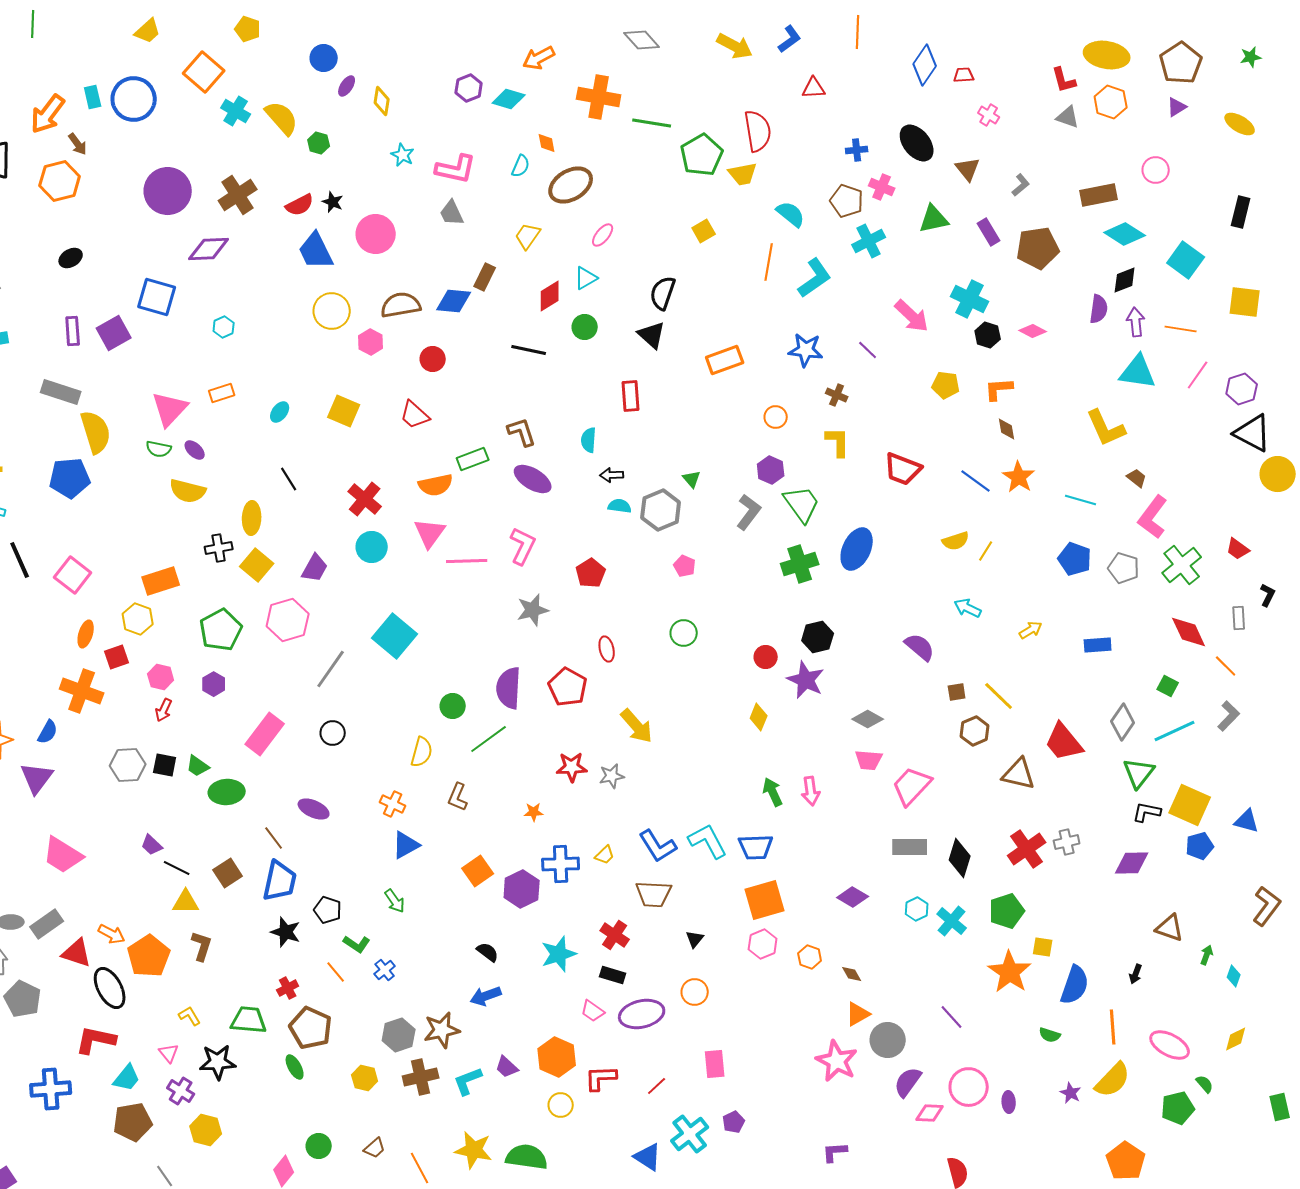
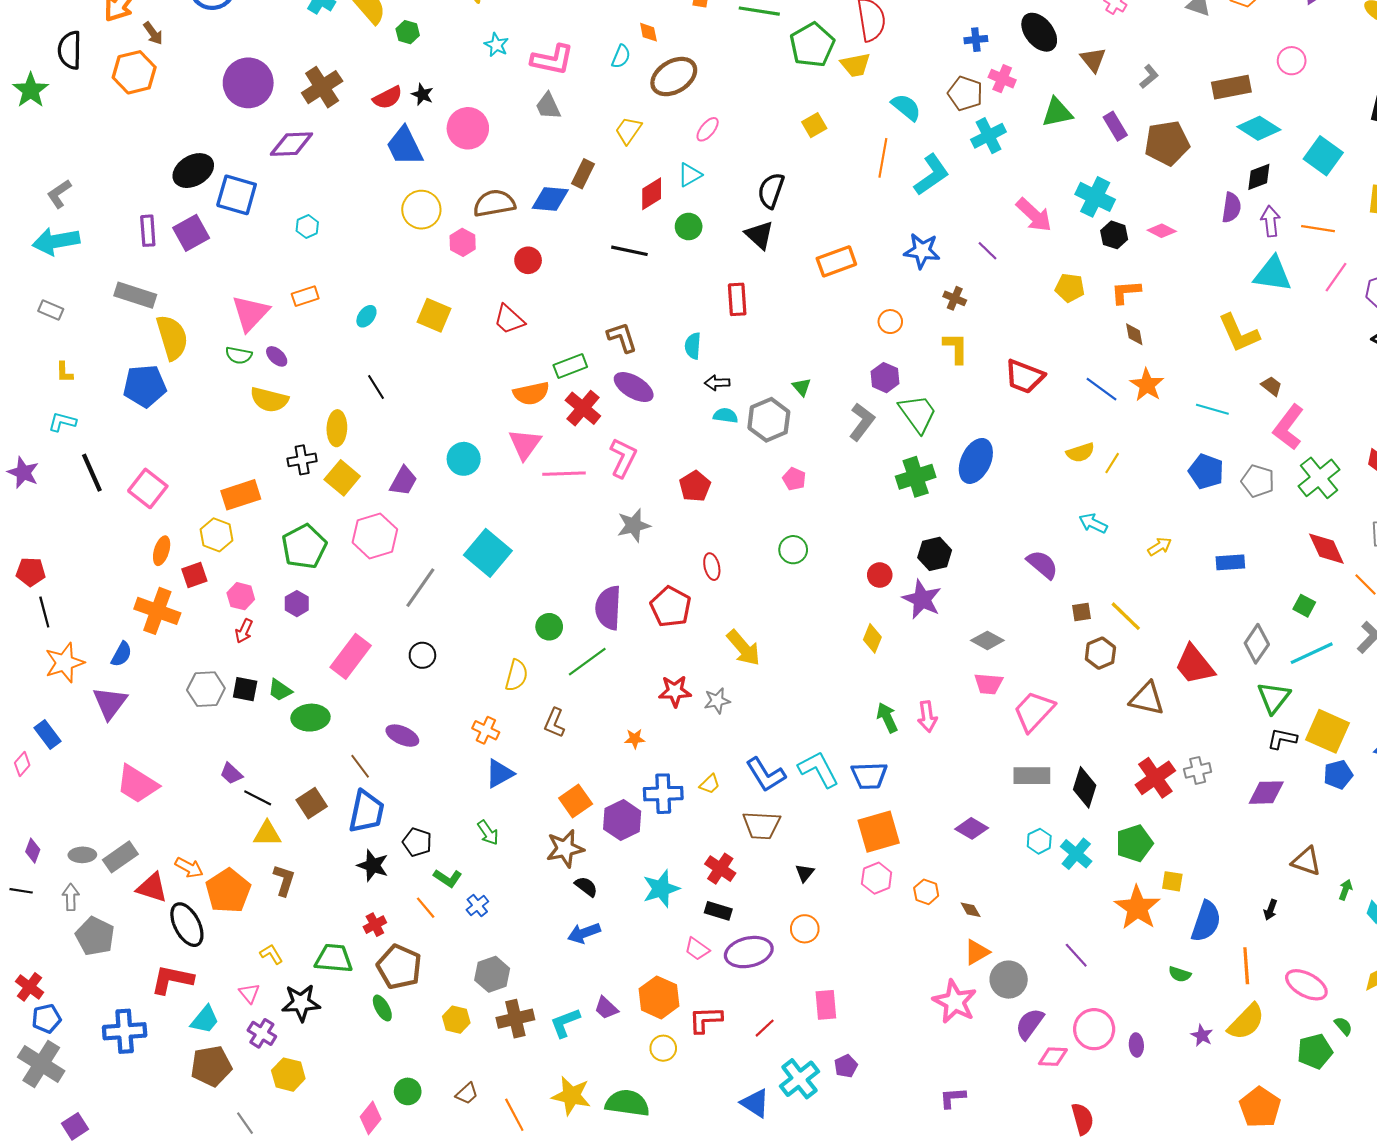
black ellipse: (71, 258) -> (193, 171), moved, size x1.6
red cross: (365, 499) -> (583, 408), moved
brown star: (442, 1030) -> (565, 849), moved

